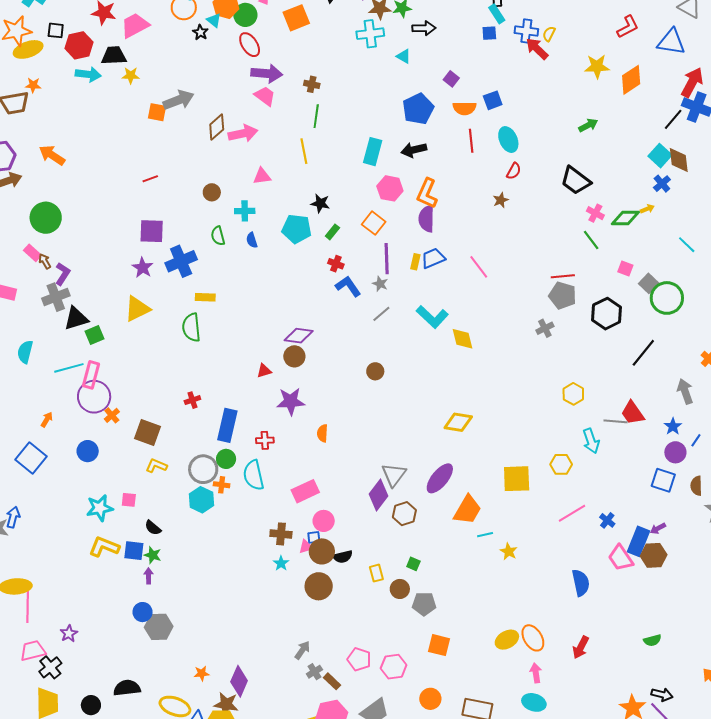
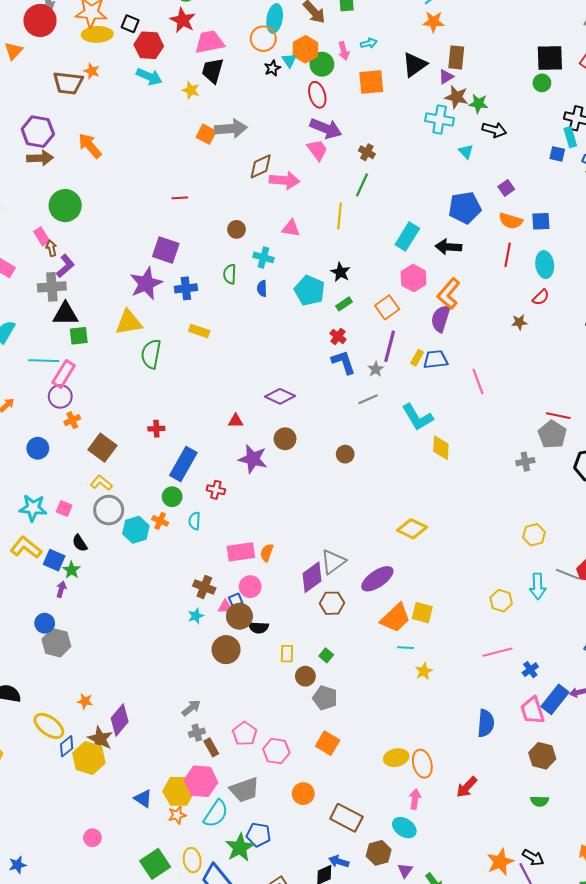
black trapezoid: (114, 56) -> (213, 71), moved, turned -88
blue cross: (181, 261) -> (186, 288), size x0.7
purple star: (143, 268) -> (146, 283), size x1.5
green semicircle: (191, 327) -> (151, 354), moved
brown circle: (294, 356) -> (285, 439), moved
purple circle: (94, 397) -> (60, 396), size x0.7
orange semicircle: (322, 433) -> (267, 553), moved
gray circle: (203, 469) -> (109, 510), moved
cyan semicircle: (254, 475) -> (194, 521), size x0.6
yellow square: (517, 479) -> (422, 613), moved, size x0.7
blue square: (314, 537) -> (236, 600), turned -32
brown hexagon: (654, 555) -> (542, 756), moved

